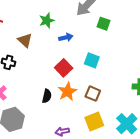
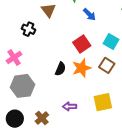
blue arrow: (66, 37) -> (89, 14), turned 48
brown square: (93, 94) -> (107, 65), moved

